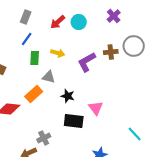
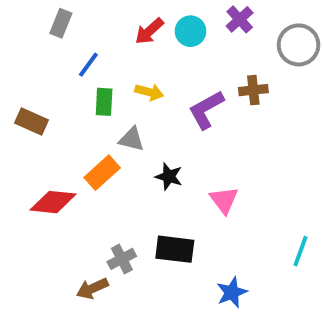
purple cross: (114, 16) -> (240, 19), moved
gray rectangle: (26, 17) -> (61, 23), moved
gray circle: (134, 46) -> (299, 45), moved
black rectangle: (74, 121) -> (175, 249), moved
cyan line: (135, 134) -> (300, 251), turned 63

